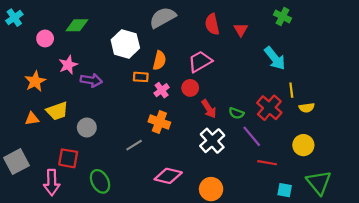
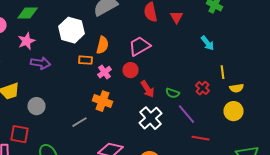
cyan arrow: (275, 58) -> (208, 43), size x0.7
pink star: (68, 65) -> (26, 41), moved
red cross: (269, 108) -> (202, 88), size x0.6
yellow circle: (303, 145) -> (234, 111), moved

